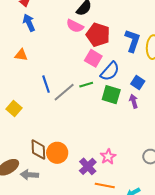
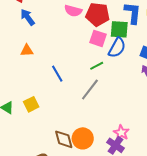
gray line: (64, 92) -> (90, 90), moved
green square: (111, 95) -> (119, 29), moved
yellow square: (14, 109) -> (31, 104), turned 35
pink star: (108, 157) -> (121, 133), moved

